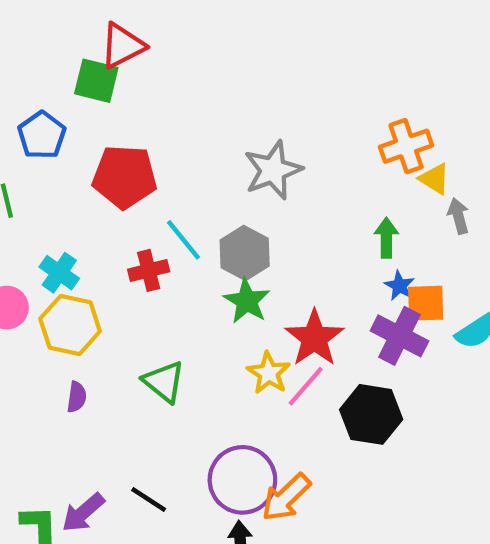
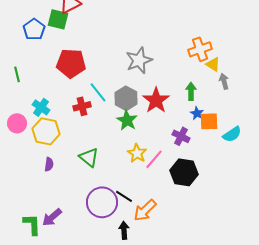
blue pentagon: (42, 135) -> (34, 29), moved
purple cross: (399, 336) -> (181, 136), moved, size x0.7
red star: (314, 338) -> (156, 100), moved
purple circle: (242, 480) -> (102, 202), moved
black line: (149, 499) -> (124, 196), moved

